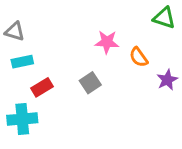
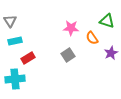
green triangle: (164, 18) -> (107, 21), moved
gray triangle: (15, 31) -> (10, 21), turned 40
gray square: (90, 83) -> (68, 55), moved

